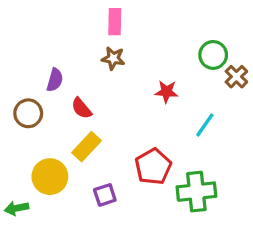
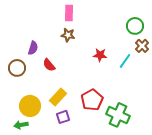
green circle: (213, 55) -> (135, 26), moved
cyan line: (205, 125) -> (125, 61), moved
yellow rectangle: (87, 147) -> (58, 97), moved
green cross: (196, 192) -> (118, 115), turned 30
green arrow: (17, 208) -> (21, 125), moved

